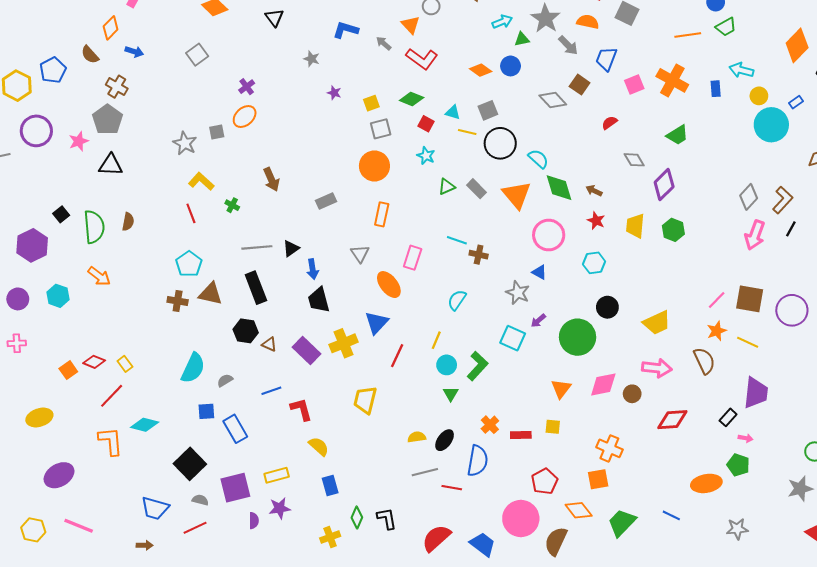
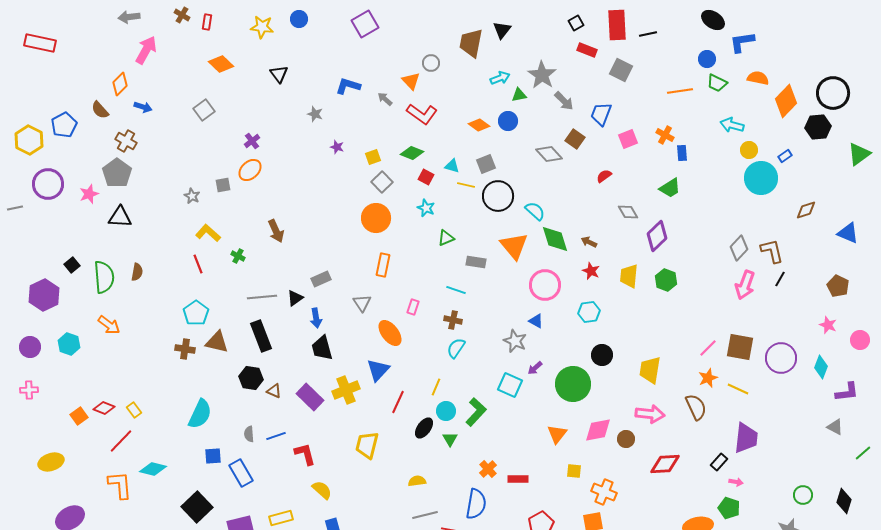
orange semicircle: (588, 22) -> (758, 78), moved
green trapezoid: (726, 27) -> (717, 83), turned 55
orange cross: (672, 80) -> (665, 135), size x0.6
blue rectangle: (716, 89) -> (682, 153), moved
gray square: (381, 129) -> (382, 182), turned -30
gray star: (185, 143) -> (192, 196), size x0.7
gray rectangle: (476, 189) -> (476, 262), moved, turned -36
brown L-shape: (783, 200) -> (772, 251), turned -56
gray rectangle: (326, 201) -> (321, 279), moved
brown cross: (479, 255) -> (453, 320), moved
pink rectangle: (413, 258) -> (413, 307), size x0.7
yellow trapezoid: (657, 323) -> (650, 370), turned 124
gray semicircle: (225, 380) -> (249, 434), moved, turned -63
yellow square: (553, 427) -> (574, 471), moved
black ellipse: (445, 440) -> (424, 428), moved

